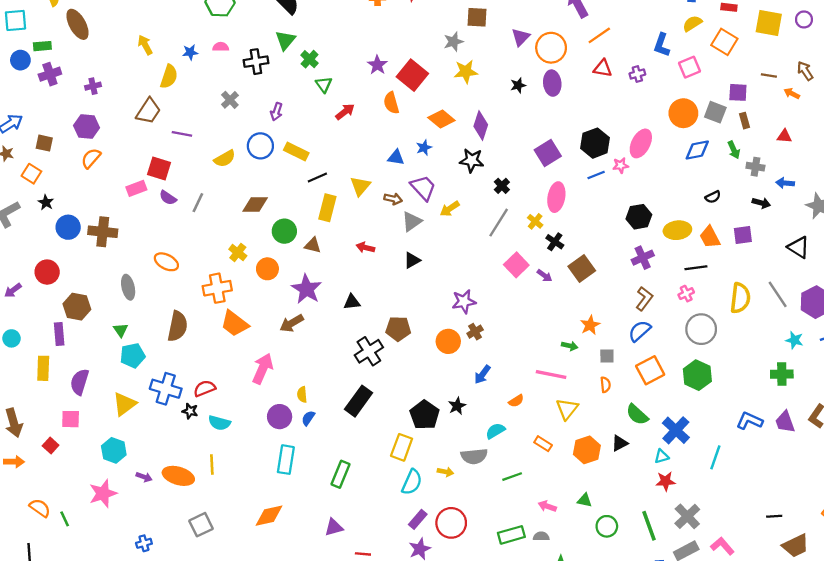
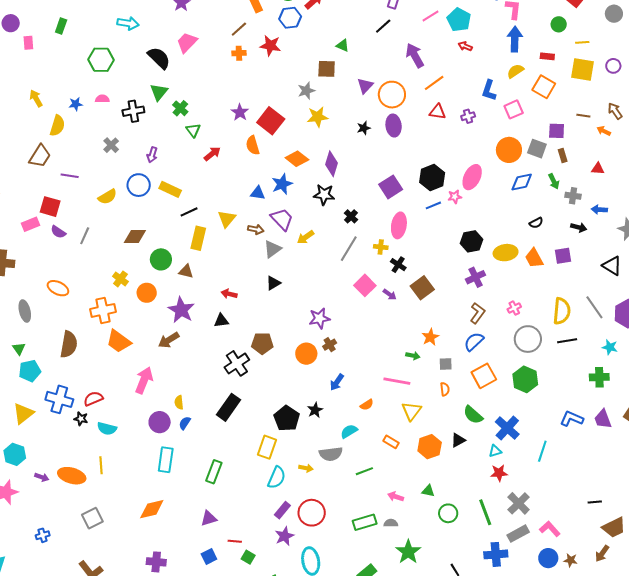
blue star: (424, 148) -> (282, 184), size x1.5
yellow cross: (535, 221) -> (381, 247), turned -32
red arrow: (365, 247) -> (229, 294), moved
black line: (696, 268) -> (567, 341), moved

